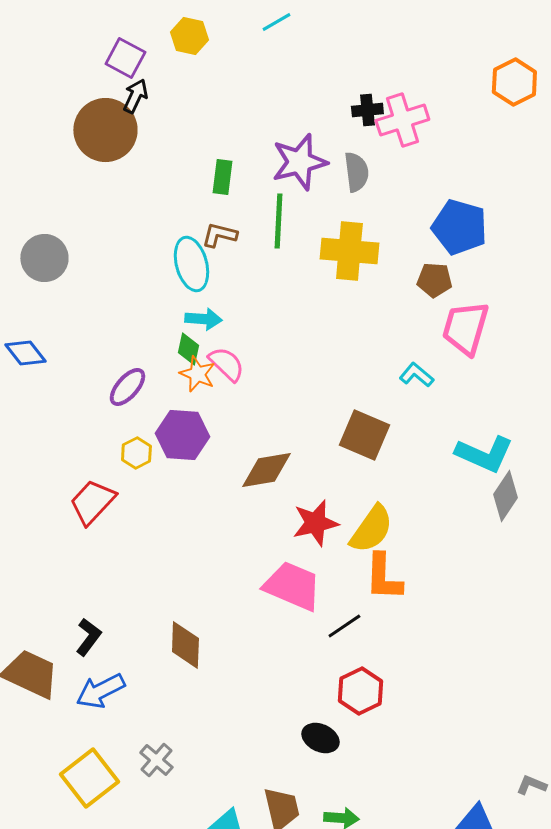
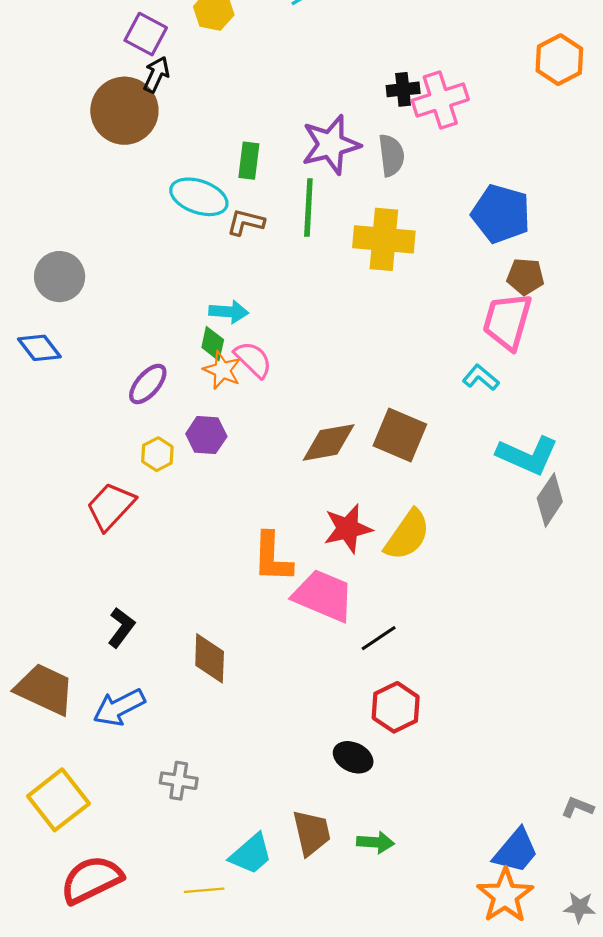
gray circle: (44, 258) -> (60, 277), moved
cyan ellipse: (191, 264) -> (199, 197), moved, turned -56
brown pentagon: (434, 280) -> (525, 277), moved
cyan L-shape: (416, 375) -> (481, 378), moved
purple hexagon: (182, 435) -> (206, 435), size x0.7
brown diamond: (266, 470) -> (329, 442), moved
orange L-shape: (383, 577) -> (272, 557), moved
black L-shape: (88, 637) -> (121, 628), moved
gray cross: (156, 760) -> (179, 781), turned -32
yellow square: (89, 778) -> (58, 800), moved

